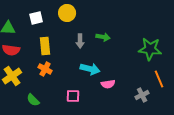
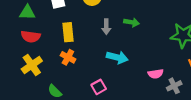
pink semicircle: (108, 84) -> (156, 74), moved
pink square: (73, 96) -> (99, 87), turned -32

